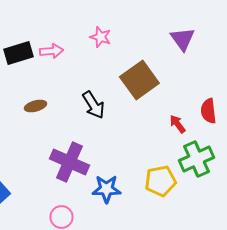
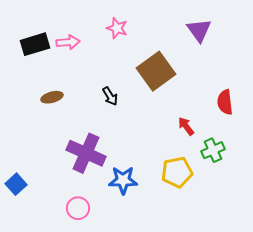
black arrow: (93, 105) -> (110, 96), size x0.7
red arrow: (177, 124) -> (186, 126), moved
green cross: (196, 159) -> (213, 150), size x0.7

